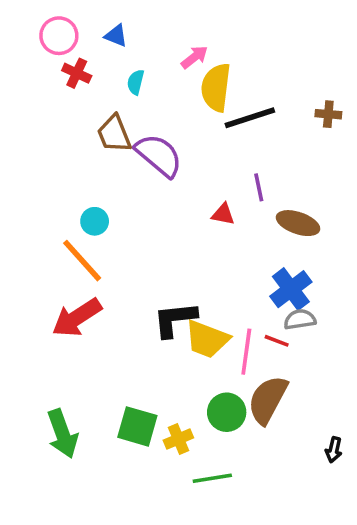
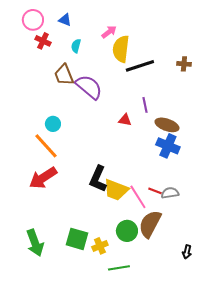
blue cross: (291, 289) -> (168, 146), moved, turned -30
black L-shape: (175, 319) -> (98, 179), turned -60
gray semicircle: (300, 319) -> (170, 193), moved
pink line: (246, 352) -> (138, 197), turned -40

